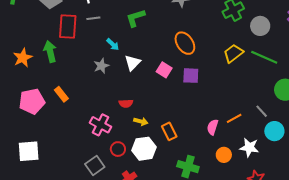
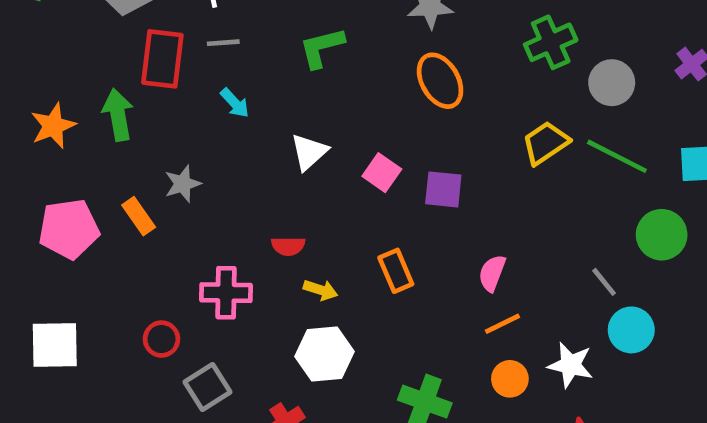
orange ellipse: (185, 43) -> (440, 81), moved
cyan arrow: (113, 44) -> (235, 103), moved
gray star: (101, 66) -> (183, 184), moved
orange line: (234, 118) -> (502, 324), moved
pink cross: (100, 125) -> (226, 293), turned -30
pink semicircle: (213, 127) -> (492, 273), moved
orange rectangle: (169, 131) -> (396, 271), moved
red circle: (118, 149) -> (161, 339), moved

